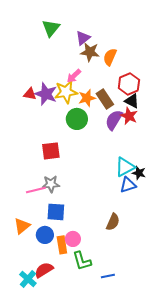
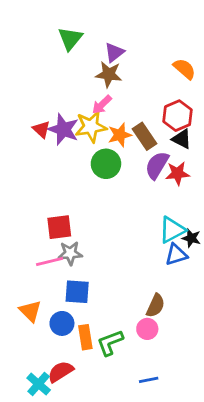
brown star: (90, 52) -> (109, 74), moved
orange semicircle: (110, 57) -> (184, 69), moved, turned 108
red triangle: (30, 94) -> (41, 129), turned 32
red star: (129, 116) -> (178, 173), moved, turned -30
red square: (51, 151) -> (59, 227), moved
orange triangle: (22, 226) -> (30, 311), turned -36
pink circle: (73, 239) -> (147, 329), moved
green L-shape: (82, 261) -> (110, 343), moved, turned 85

